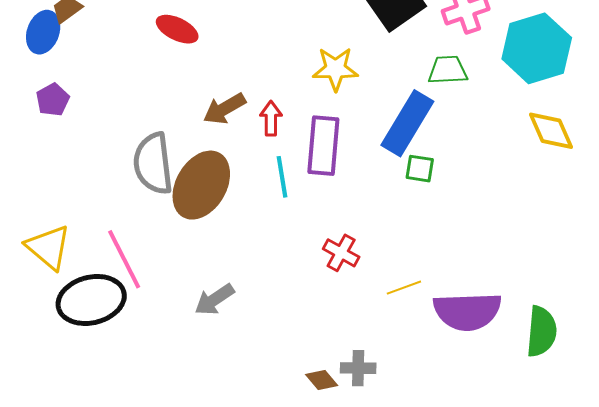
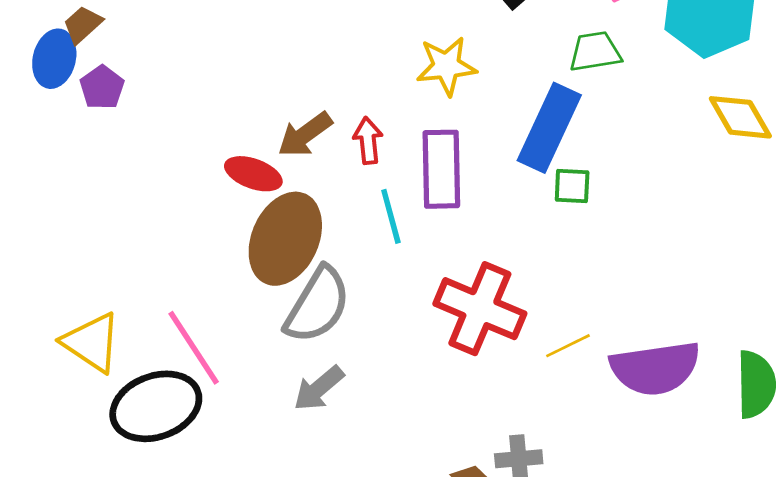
red ellipse: (177, 29) -> (253, 174), moved
purple pentagon: (53, 100) -> (102, 87), moved
gray semicircle: (153, 164) -> (318, 305), moved, turned -136
red cross: (341, 253) -> (480, 309), size x1.8

